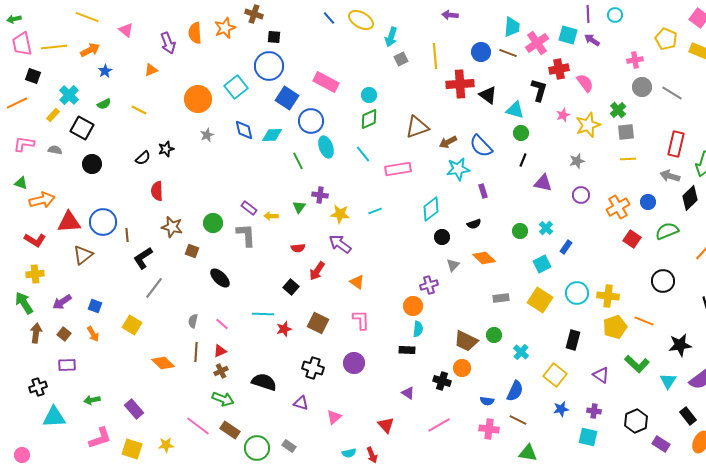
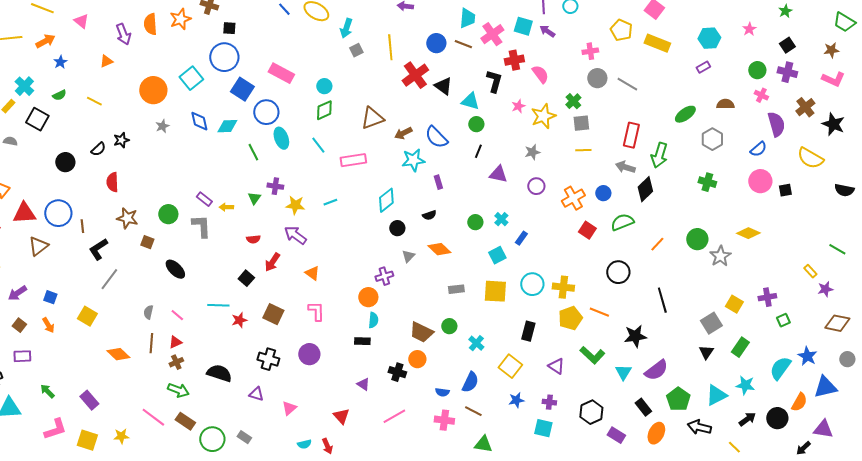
red cross: (460, 84) -> (415, 75), turned -32
black circle: (92, 164) -> (65, 162), moved
yellow square: (540, 300) -> (495, 291), turned -30
green arrow: (92, 400) -> (47, 391), turned 56

